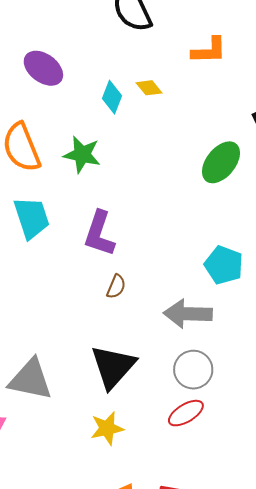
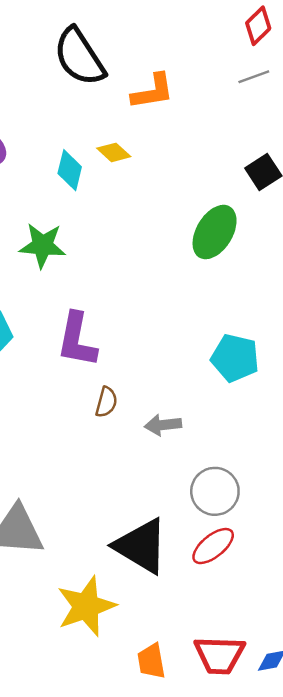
orange L-shape: (209, 51) -> (153, 91), moved
gray arrow: (188, 314) -> (163, 425), moved, size x0.6
black triangle: (113, 367) -> (141, 546), moved, turned -33
yellow star: (107, 428) -> (86, 606), moved, size x1.4

